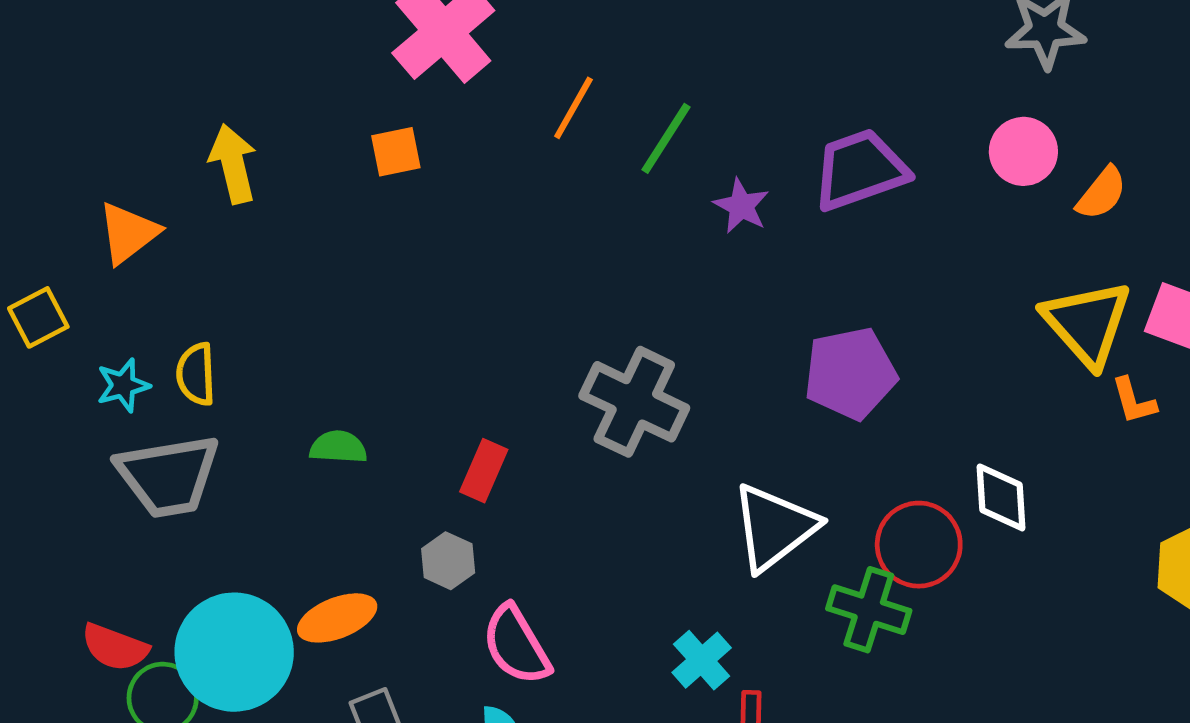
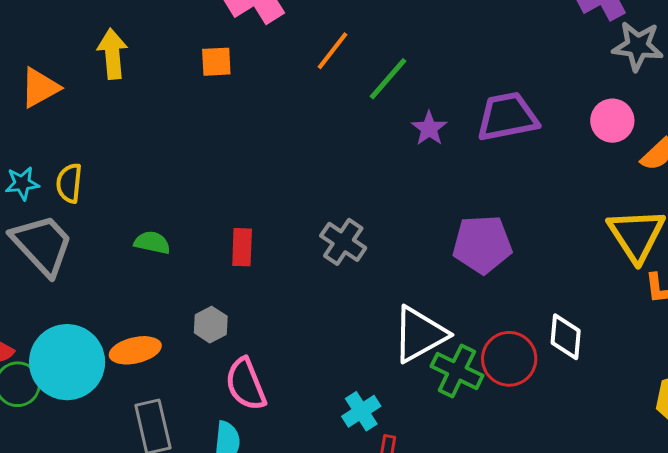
gray cross: (634, 402) -> (343, 242), size x0.7
red rectangle: (484, 471) -> (242, 247), moved, turned -30
gray trapezoid: (168, 476) -> (42, 245), turned -132
green cross: (869, 610) -> (457, 371), moved

